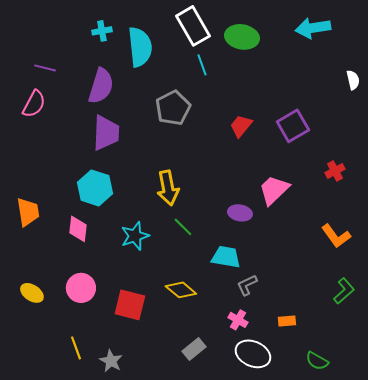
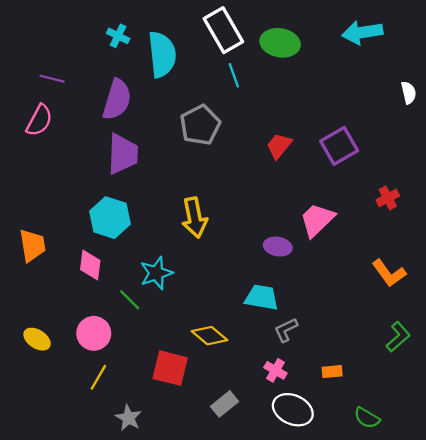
cyan cross: (102, 31) -> (118, 36), turned 36
green line: (183, 227) -> (130, 300), moved
red square: (130, 305) -> (170, 368), moved
yellow line: (76, 348) -> (98, 377), moved, turned 50

